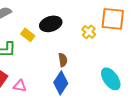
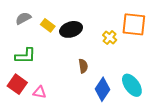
yellow rectangle: (28, 35) -> (48, 25), moved
blue diamond: (61, 83) -> (102, 89), moved

